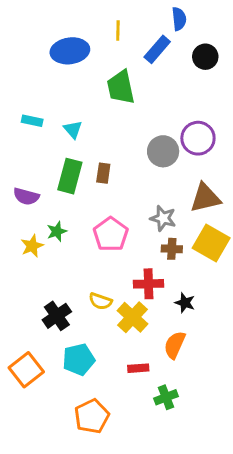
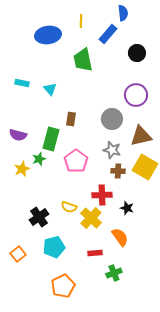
black circle: (205, 57) -> (137, 53), moved
gray circle: (163, 151) -> (112, 119), moved
green rectangle: (70, 176) -> (51, 139), moved
orange semicircle: (175, 345) -> (120, 237), turned 120
orange square: (26, 370) -> (18, 254), size x0.7

